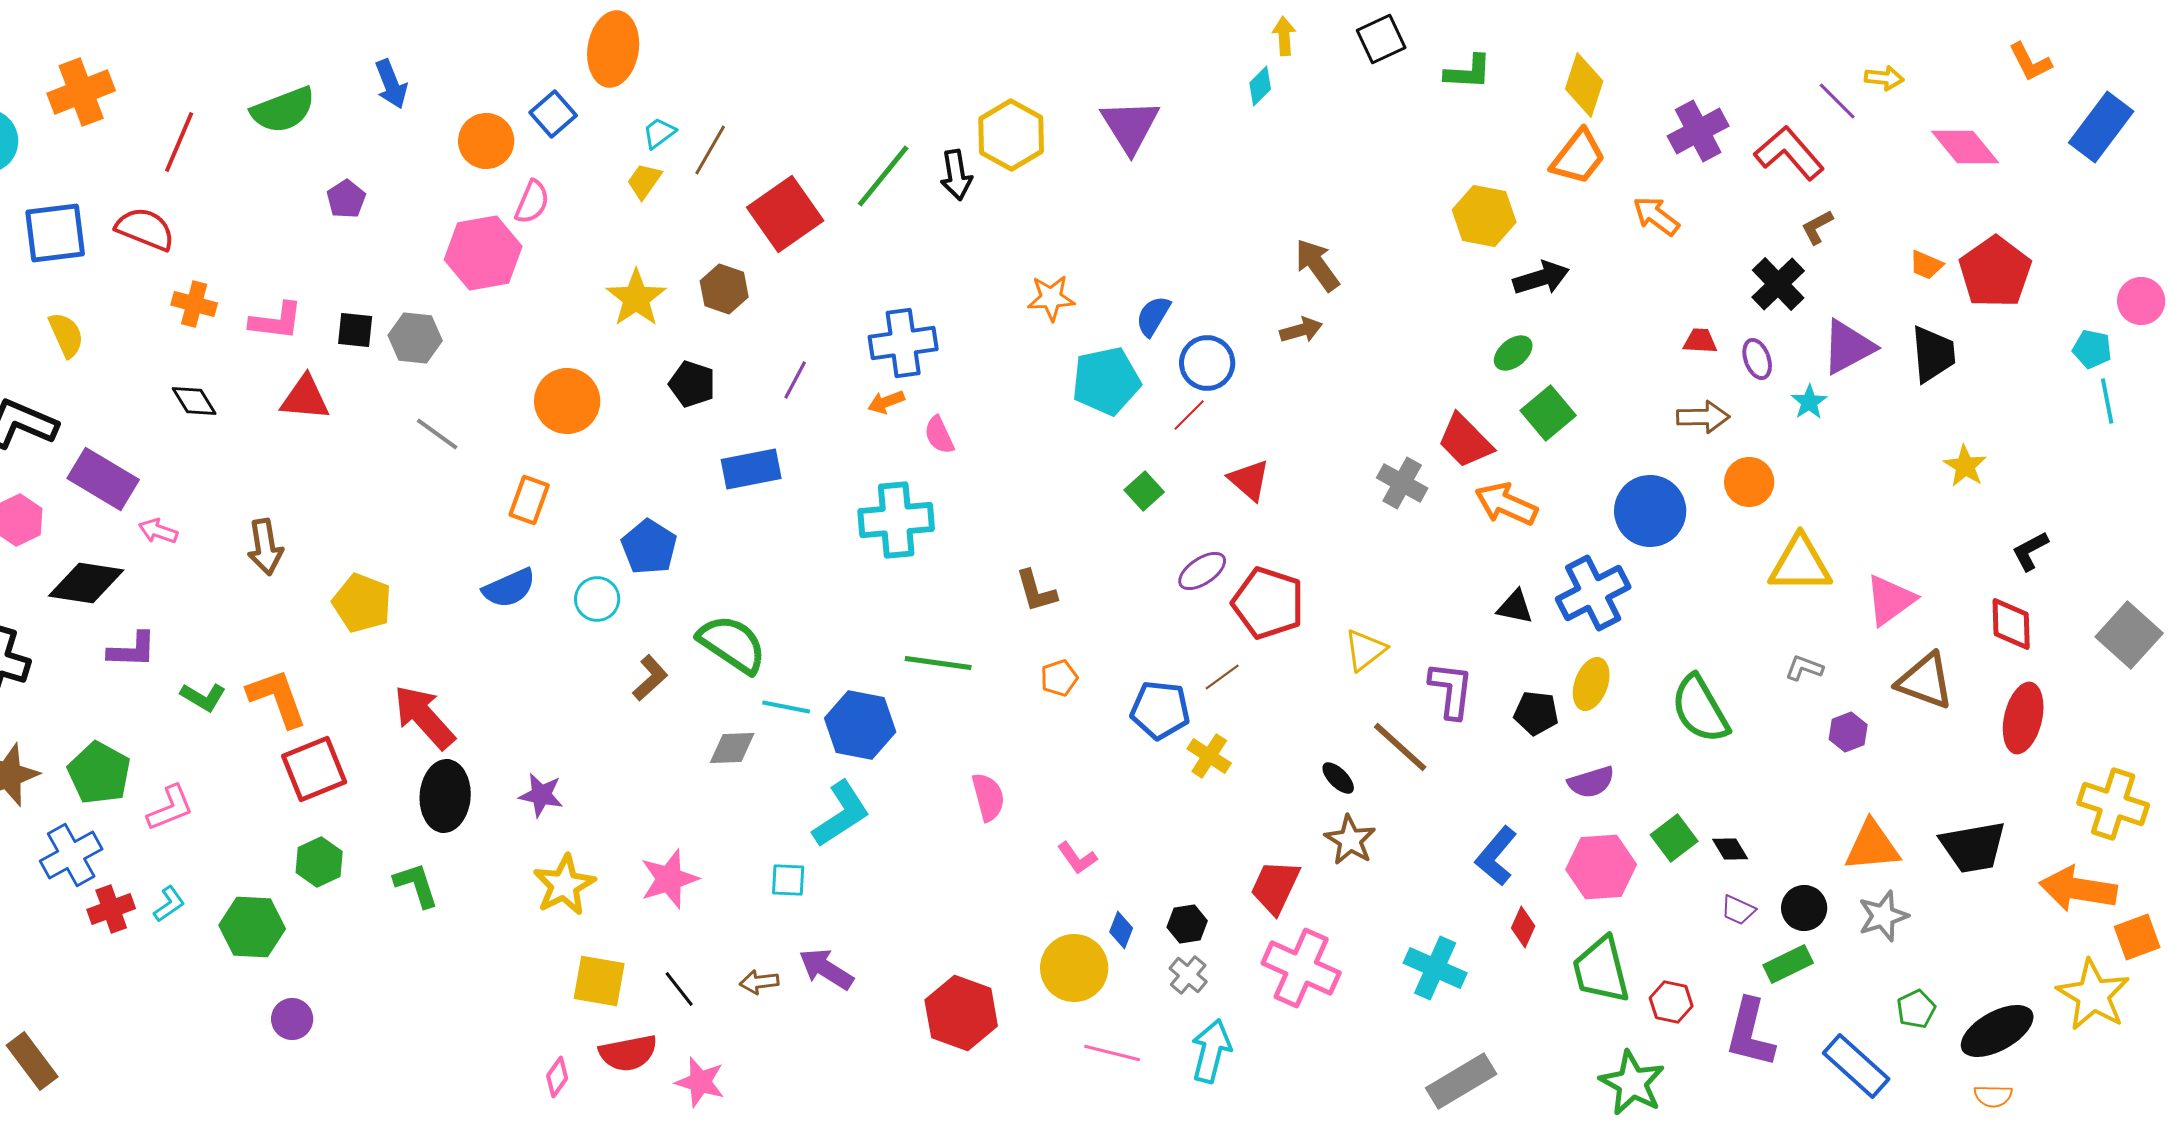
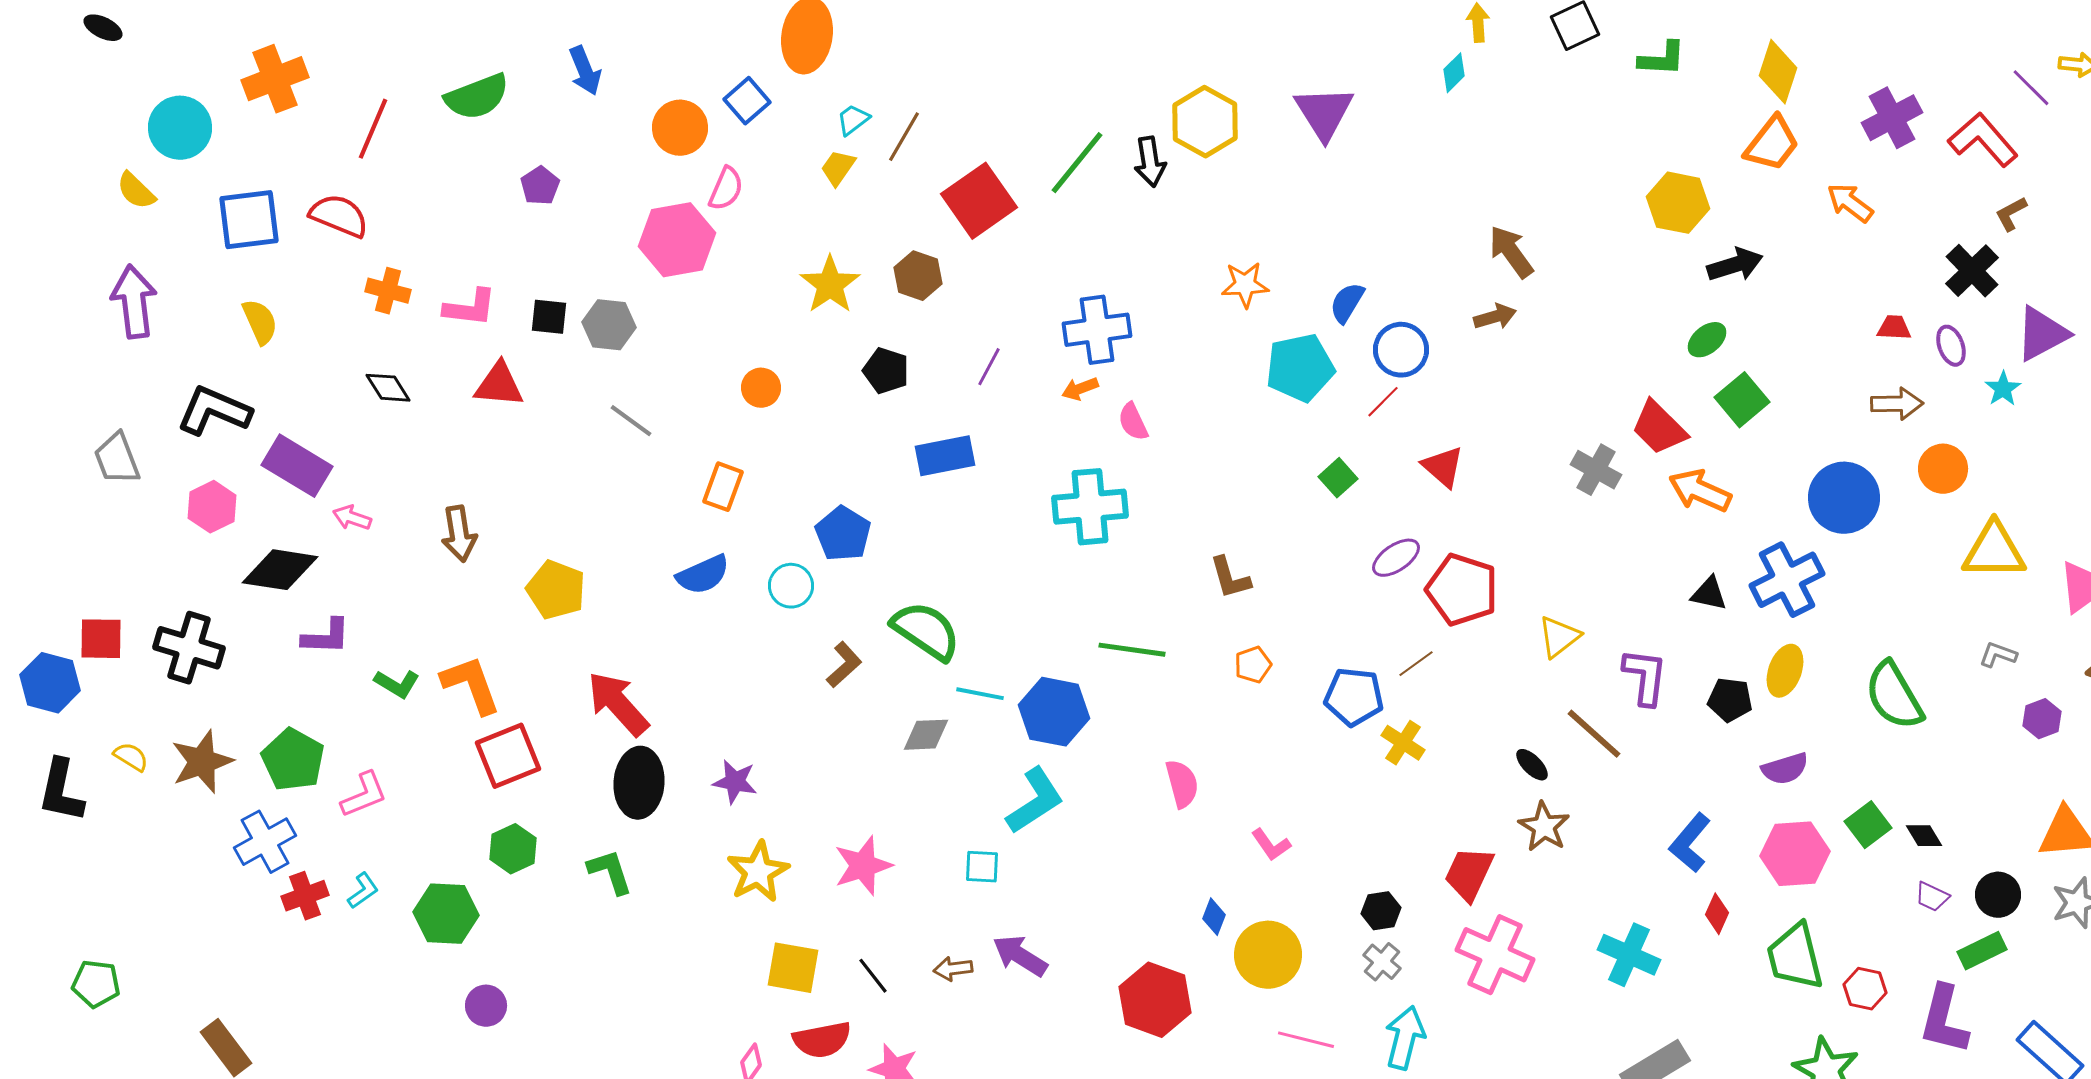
orange circle: (567, 401) -> (761, 388), size x0.6
blue diamond: (1121, 930) -> (1214, 917), moved

